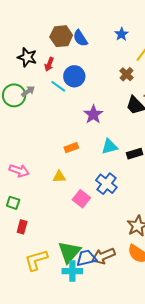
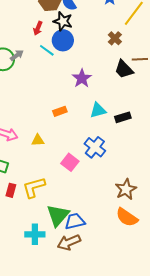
black star: (27, 57) -> (63, 21), moved
yellow triangle: (59, 177) -> (38, 140), moved
brown arrow: (103, 256) -> (69, 242), moved
yellow L-shape: (36, 260) -> (34, 187), moved
cyan cross: (72, 271) -> (35, 234), moved

